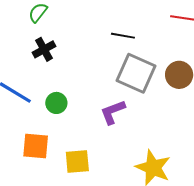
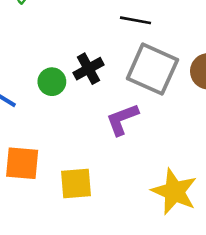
black cross: (44, 49) -> (89, 69), moved
green circle: (56, 103) -> (52, 82), moved

